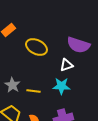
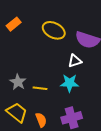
yellow ellipse: (36, 47) -> (54, 30), moved

